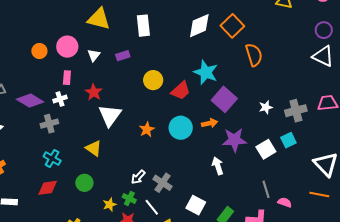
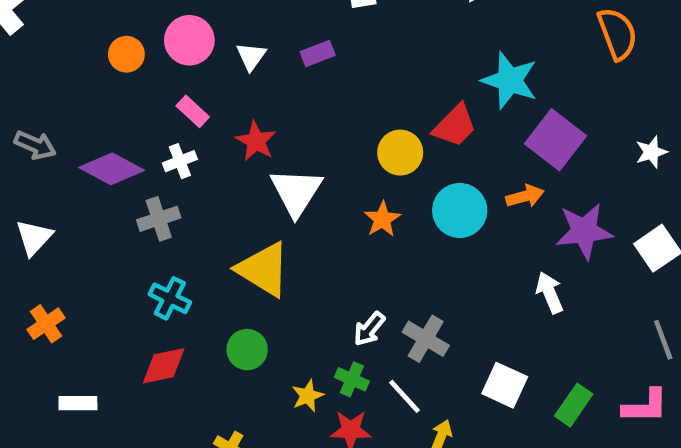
pink rectangle: (67, 78) -> (193, 111), turned -48
yellow circle: (153, 80) -> (400, 153), moved
yellow triangle: (94, 148) -> (263, 269), size x1.5

